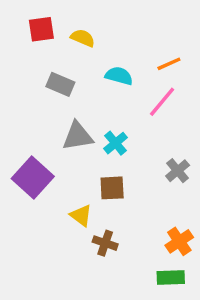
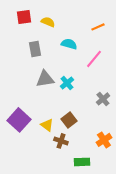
orange line: (169, 64) -> (98, 27), moved
gray rectangle: (60, 84) -> (35, 49), turned 56
purple square: (33, 178) -> (19, 120), moved
brown square: (112, 188) -> (69, 120), moved, turned -35
green rectangle: (171, 278) -> (82, 162), moved

